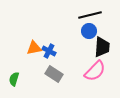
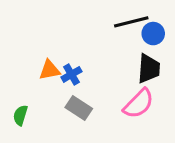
blue circle: (89, 31) -> (153, 34), moved
blue cross: (49, 51) -> (71, 74), turned 32

